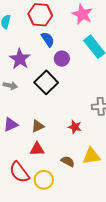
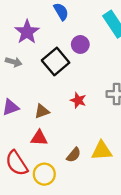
purple circle: (62, 59) -> (80, 44), moved
red star: (75, 127) -> (78, 100), moved
brown semicircle: (68, 161) -> (74, 155), turned 96

